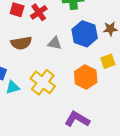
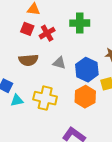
blue hexagon: (85, 34) -> (87, 70), moved
yellow cross: (43, 82) -> (45, 98), turned -30

